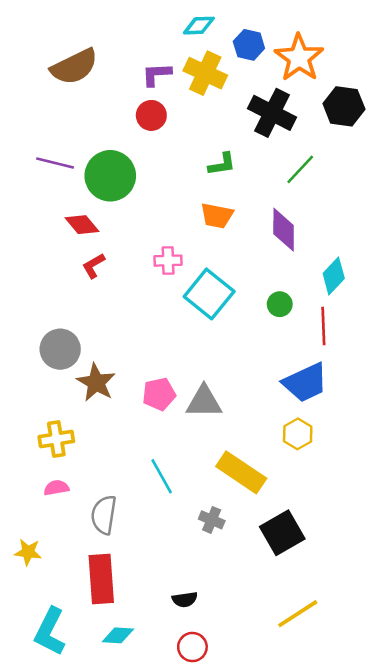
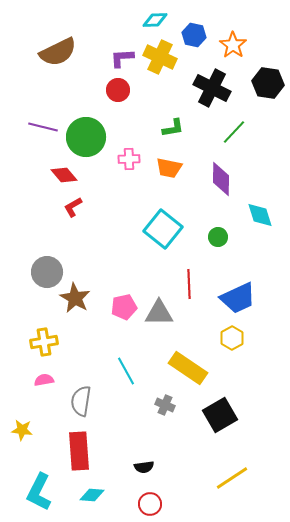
orange star: (299, 58) -> (233, 45), size x0.7
pink cross: (168, 261) -> (129, 159), moved
cyan diamond: (334, 276) -> (260, 215), turned -60
red line: (323, 326) -> (189, 284), moved

